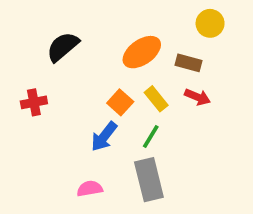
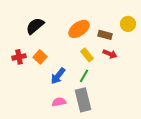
yellow circle: (210, 23) -> (128, 24), moved
orange square: (120, 102) -> (40, 57), moved
pink semicircle: (90, 189) -> (59, 102), moved

